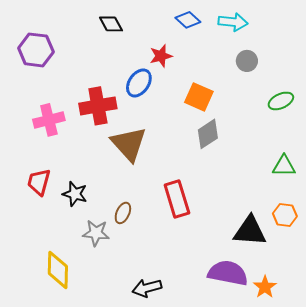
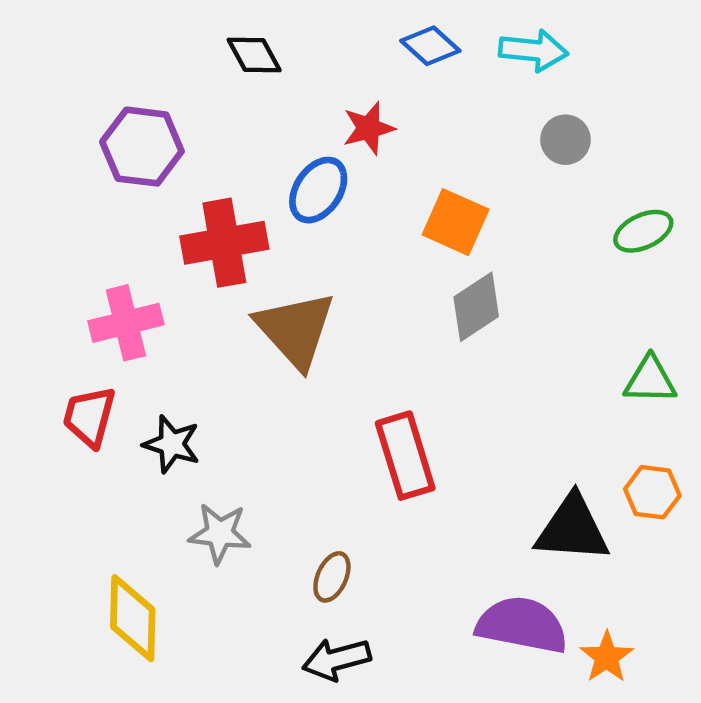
purple hexagon: (36, 50) -> (142, 147), moved
pink cross: (49, 120) -> (126, 323), moved
brown ellipse: (123, 213) -> (332, 577), moved

